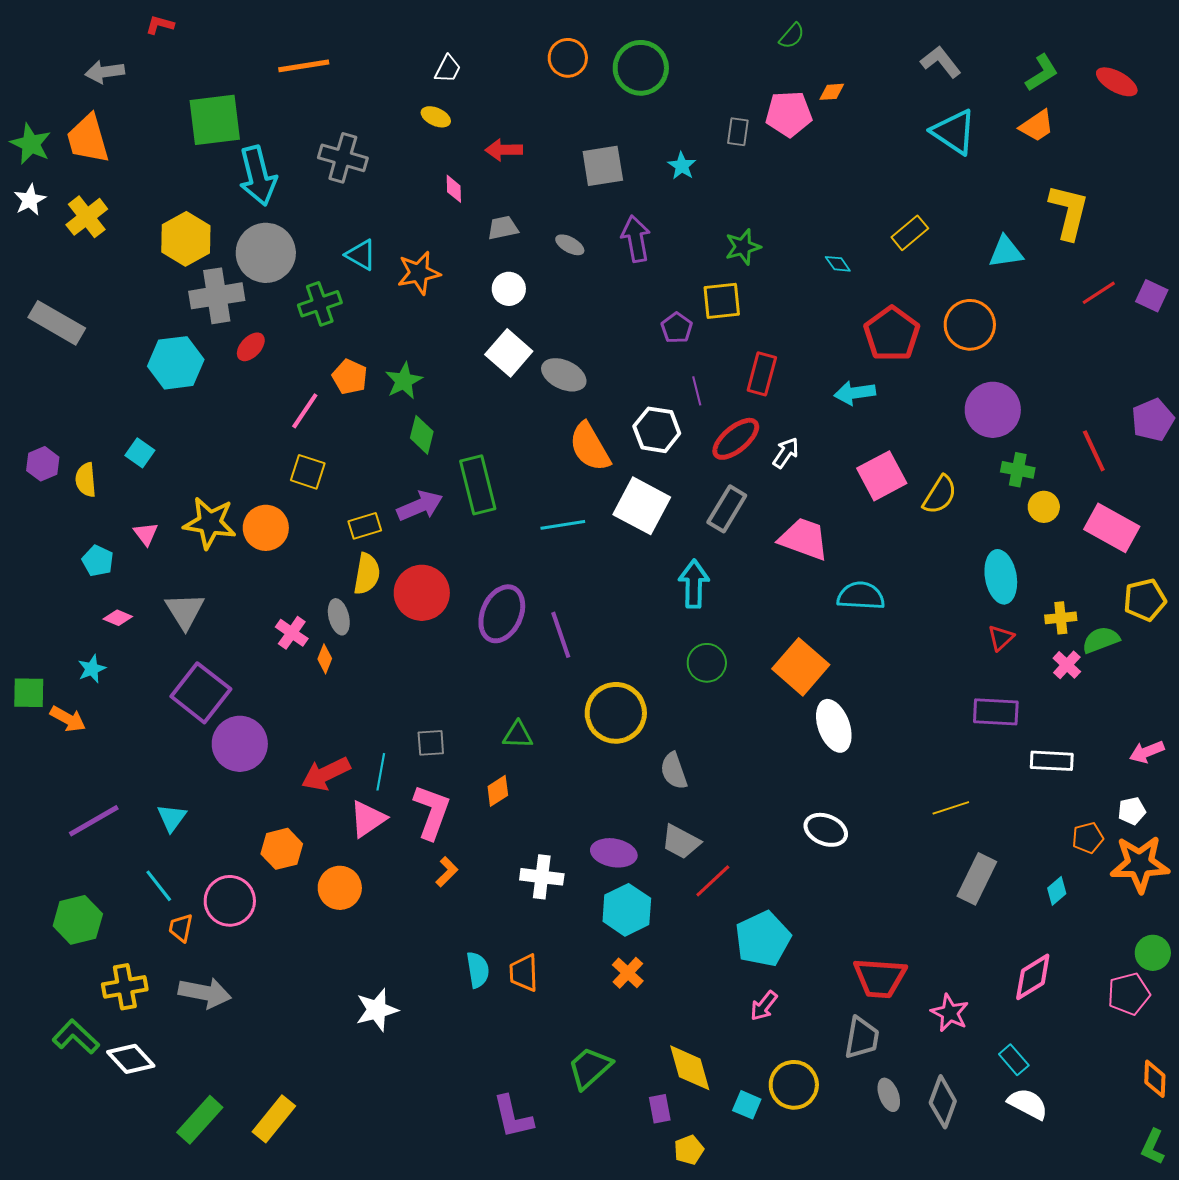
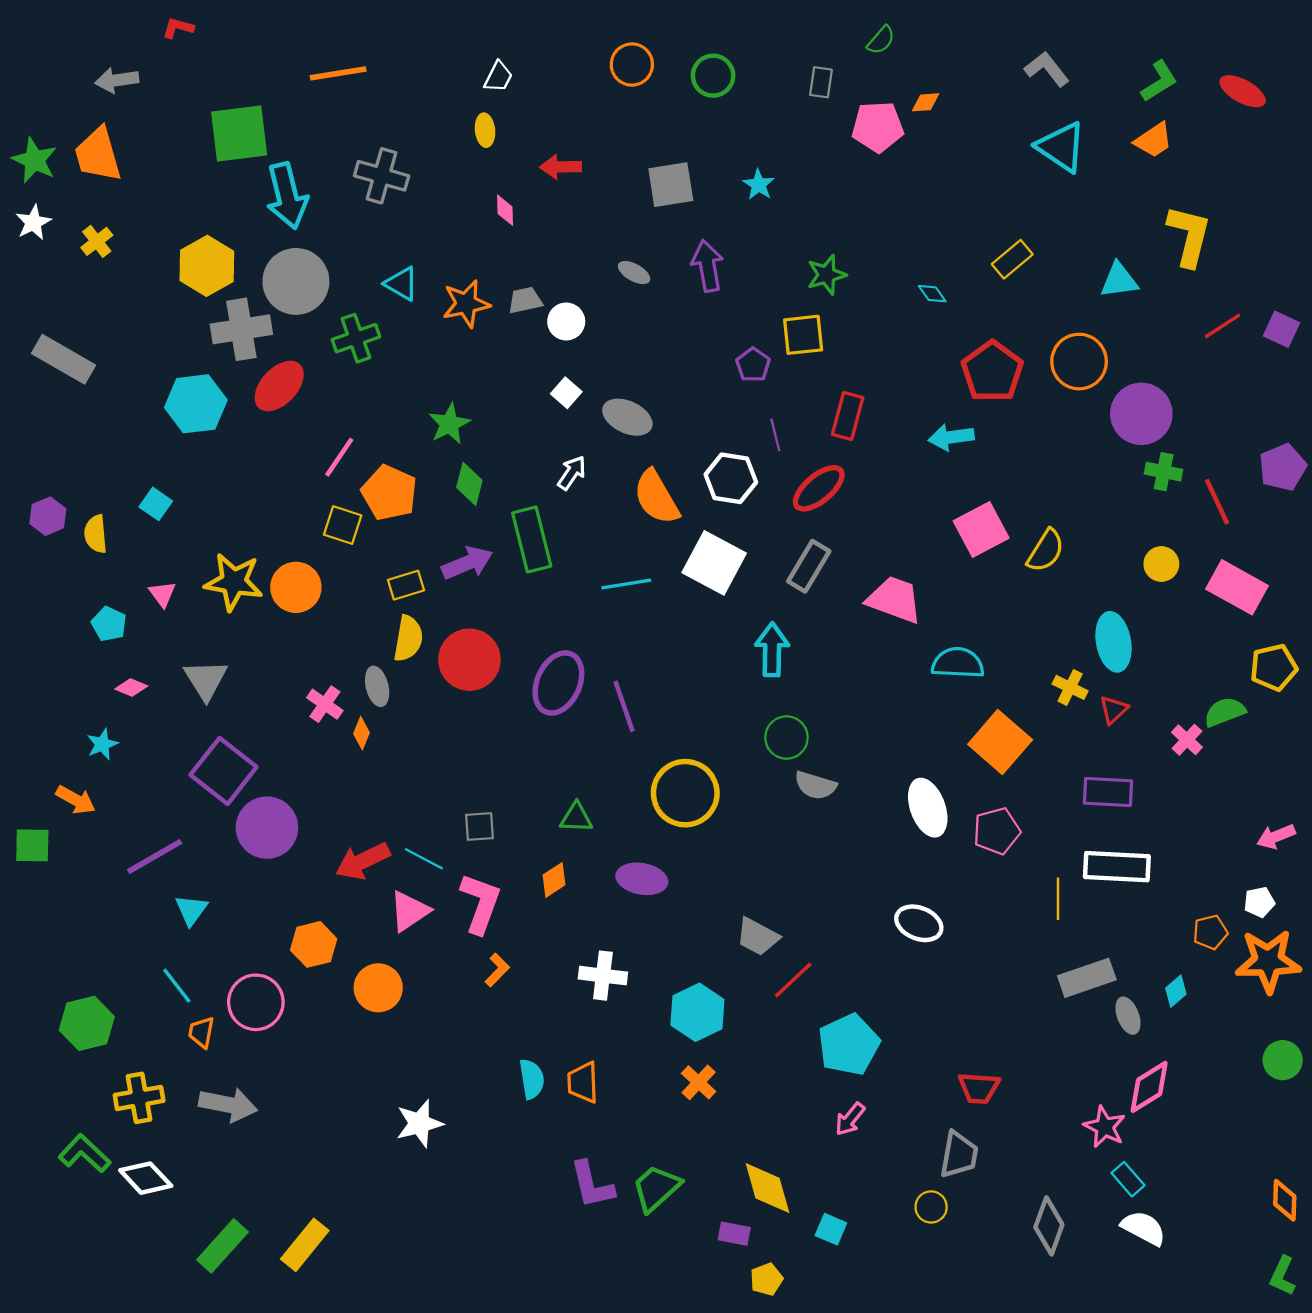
green circle: (641, 68) -> (713, 76), size x0.7
yellow ellipse: (436, 117) -> (485, 130), turned 60
gray rectangle: (738, 132) -> (821, 82), moved
yellow cross: (87, 217) -> (97, 241), size x0.7
gray trapezoid: (503, 228) -> (525, 300), moved
red ellipse: (251, 347) -> (279, 386), size x1.6
white square: (509, 353) -> (566, 393), size x0.6
orange pentagon: (350, 377) -> (389, 493), moved, size x1.4
purple circle: (993, 410) -> (1141, 414), moved
white arrow: (786, 453) -> (572, 473), moved
green cross: (1018, 470) -> (1164, 472), moved
yellow cross: (1061, 618) -> (1070, 687), moved, turned 32
orange square: (801, 667) -> (1000, 742), moved
green square: (29, 693) -> (32, 845), moved
white rectangle: (1052, 761) -> (1117, 867), moved, size x1.4
gray semicircle: (674, 771) -> (815, 785), moved, turned -54
cyan line: (381, 772) -> (424, 859), turned -72
yellow line: (951, 808) -> (1058, 899), turned -72
purple line: (94, 821) -> (155, 857), moved
purple ellipse: (614, 853) -> (642, 879), moved
gray rectangle: (977, 879) -> (1087, 978), turned 45
red trapezoid: (880, 978) -> (979, 1088), size x0.7
pink pentagon: (1129, 994) -> (997, 831), moved
pink star: (950, 1013) -> (1105, 1127), moved
yellow circle: (794, 1085) -> (931, 1207), moved, size x0.6
gray ellipse: (889, 1095) -> (1128, 1016), moved
purple rectangle: (660, 1109) -> (734, 1234), turned -68
purple L-shape: (513, 1117) -> (592, 1185), moved

